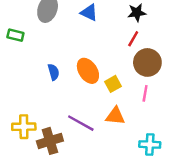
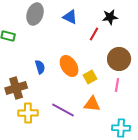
red line: (133, 39) -> (94, 34), moved
yellow cross: (24, 127) -> (28, 113), moved
brown cross: (50, 141) -> (16, 88), moved

